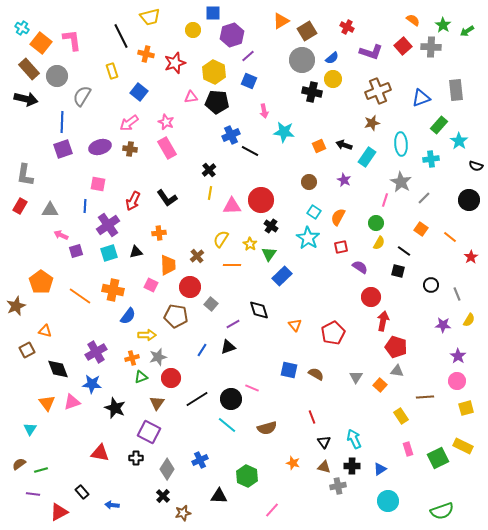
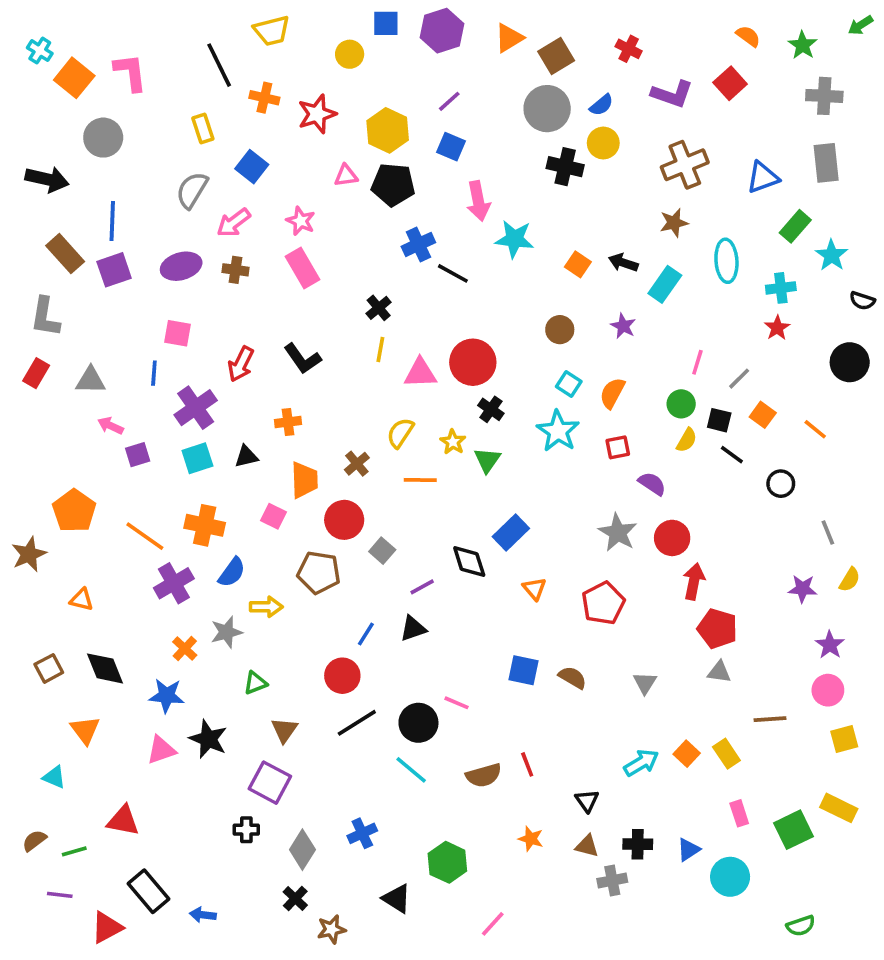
green arrow: (467, 31) -> (861, 25), moved
purple hexagon: (232, 35) -> (442, 31), moved
gray cross: (431, 47) -> (824, 96), moved
brown rectangle: (29, 69) -> (65, 254), moved
gray semicircle: (82, 96) -> (192, 190), moved
pink arrow: (264, 111) -> (478, 201), size x1.5
orange square: (319, 146) -> (578, 264), turned -32
gray star: (401, 182) -> (618, 533), moved
gray line: (424, 198) -> (739, 379), moved
red star: (471, 257) -> (777, 328), moved
black square: (398, 271) -> (719, 420), moved
blue rectangle: (282, 276) -> (511, 533), moved
black circle: (431, 285) -> (781, 484), moved
brown square: (27, 350) -> (49, 668), moved
purple cross: (96, 352) -> (174, 583), moved
gray star: (158, 357) -> (226, 632), moved
orange cross: (132, 358) -> (185, 648), moved, turned -32
red circle: (171, 378) -> (342, 676), moved
orange square: (380, 385) -> (687, 754), moved
pink triangle: (72, 402) -> (161, 750), moved
red line: (312, 417) -> (527, 764), moved
cyan triangle: (30, 429) -> (54, 777), turned -40
cyan arrow: (354, 439) -> (641, 763), moved, turned 84
red triangle: (100, 453) -> (123, 821), moved
black rectangle: (82, 492) -> (148, 891), size x1.6
black triangle: (219, 496) -> (397, 899), turned 30
cyan circle: (388, 501) -> (730, 877), moved
green semicircle: (442, 511) -> (801, 926), size x0.7

